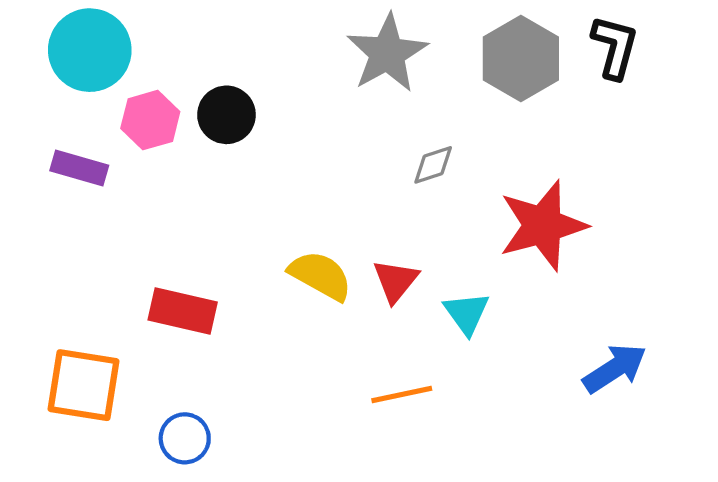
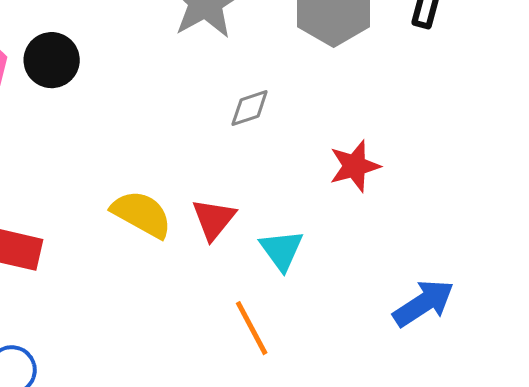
red star: (543, 225) -> (355, 166), size x0.6
orange line: (402, 395) -> (252, 328), moved, turned 74

